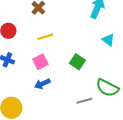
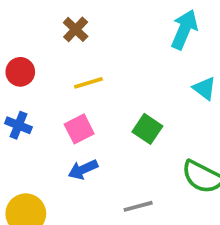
gray line: (84, 101) -> (138, 206), moved

